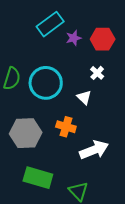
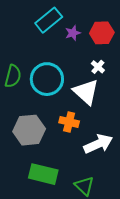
white triangle: (84, 97) -> (86, 92), size x1.8

